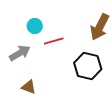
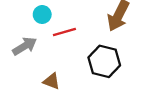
brown triangle: (29, 87) -> (52, 81), moved

